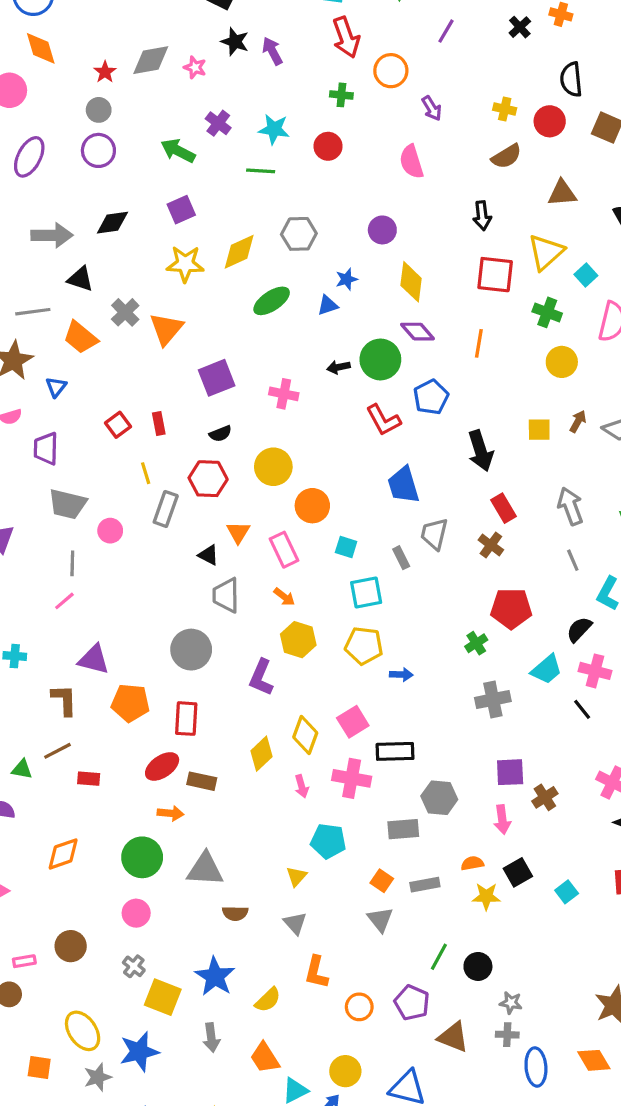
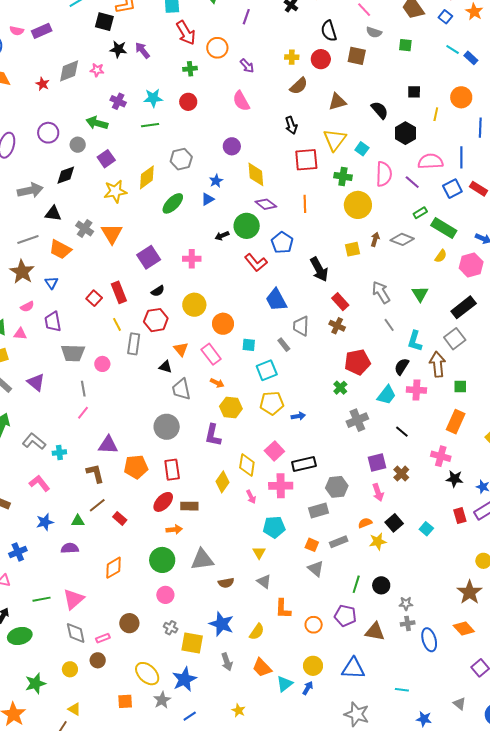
gray circle: (99, 110) -> (78, 145), moved
yellow circle: (562, 362) -> (358, 205), size x1.4
red rectangle: (159, 423) -> (119, 292), size x1.5
black line: (582, 709) -> (402, 432), moved
red rectangle: (89, 779) -> (120, 518), turned 48

